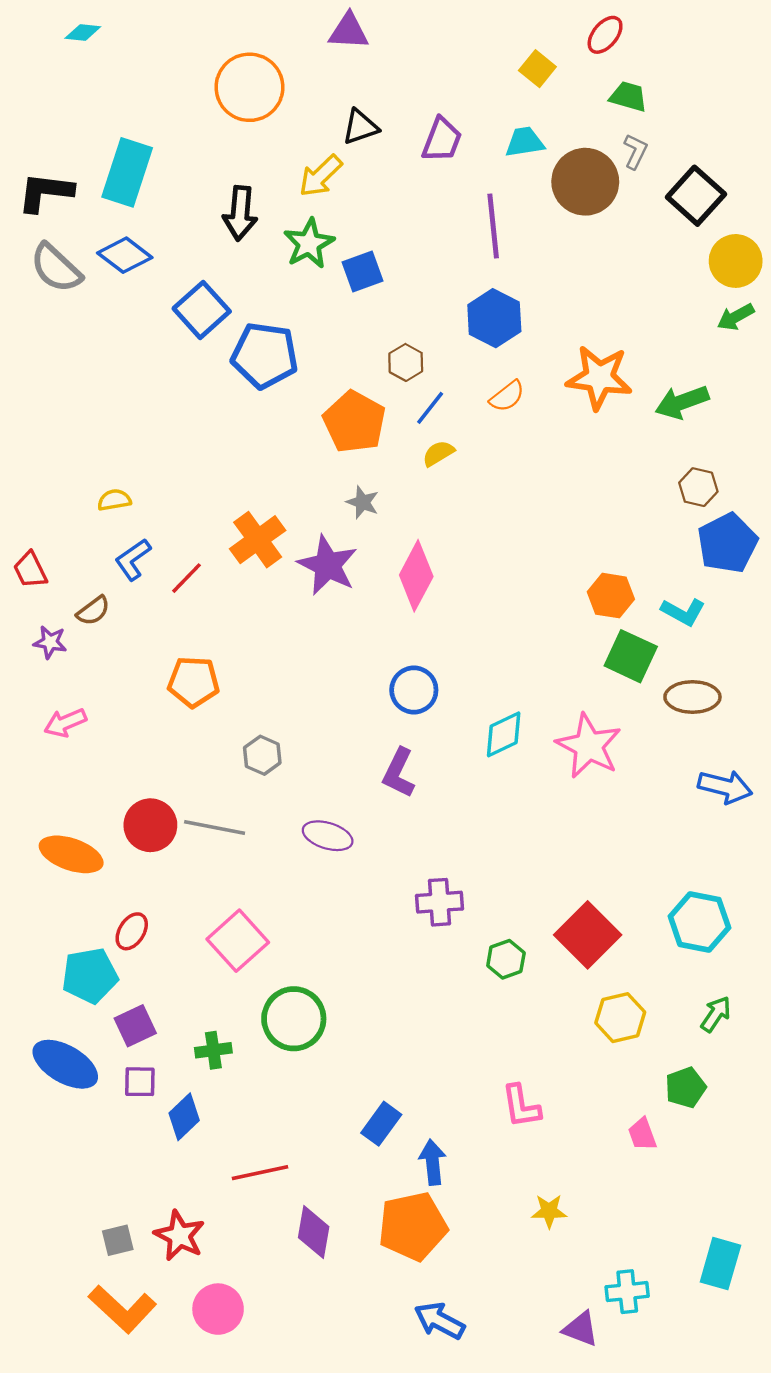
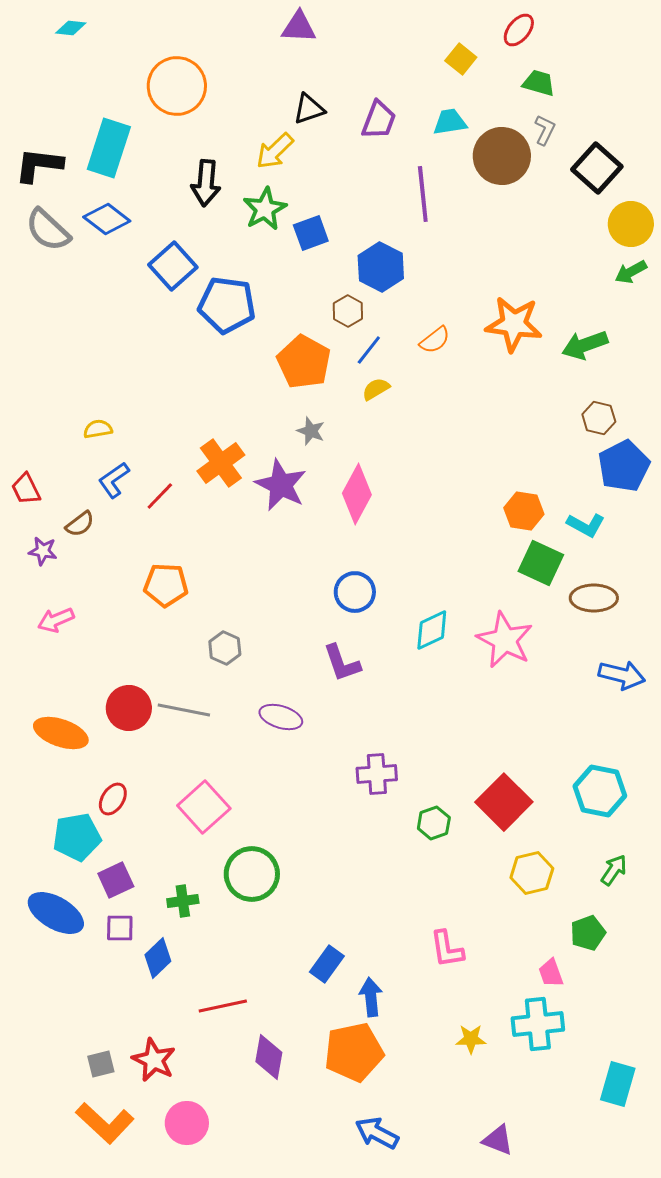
orange circle: (249, 87) -> (177, 86), moved
blue hexagon: (494, 318) -> (381, 267), moved
purple L-shape: (399, 773) -> (342, 663), turned -45
cyan cross: (627, 1292) -> (538, 1024), moved, size x1.4

